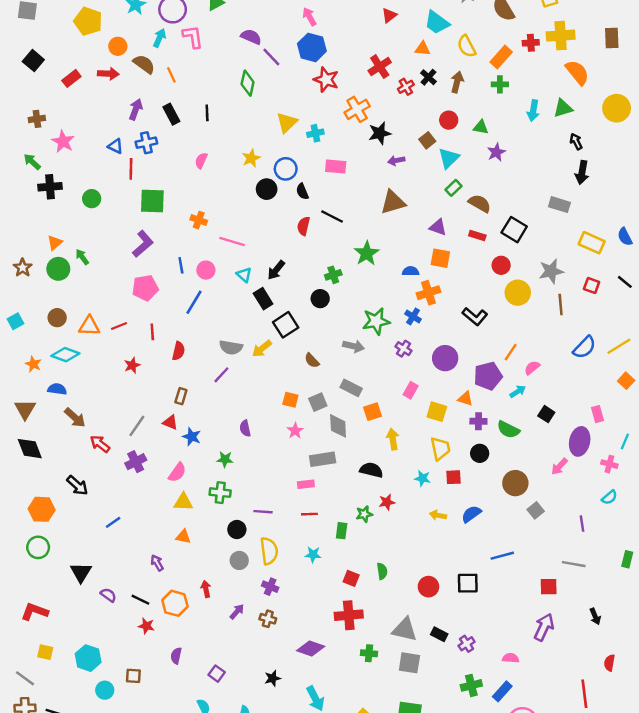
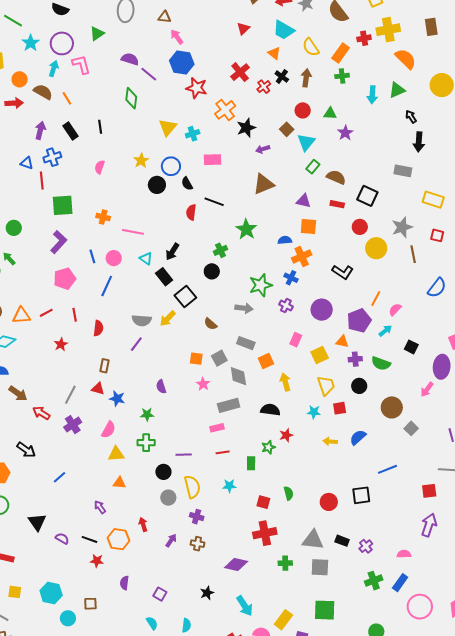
orange triangle: (423, 49) -> (274, 53), turned 40
green circle: (92, 199) -> (14, 228), moved
yellow square: (437, 412) -> (320, 355), turned -36

